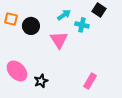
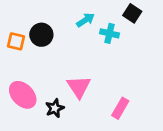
orange square: (11, 19) -> (16, 41), moved
pink triangle: (59, 40) -> (79, 87), moved

